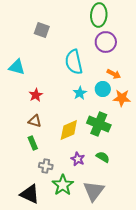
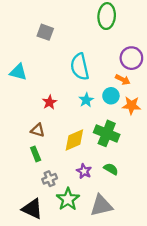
purple circle: (106, 42) -> (131, 58), moved
red star: (36, 95) -> (50, 102), moved
gray cross: (46, 166) -> (50, 179), turned -32
gray triangle: (94, 191) -> (101, 206), turned 40

